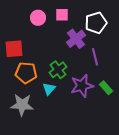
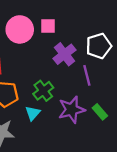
pink circle: (38, 18) -> (20, 29), size x1.5
white pentagon: (96, 23) -> (99, 46), moved

